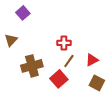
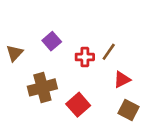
purple square: (23, 13) -> (52, 41), moved
brown line: (69, 61) -> (109, 52), moved

